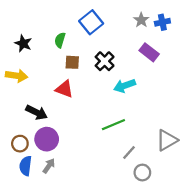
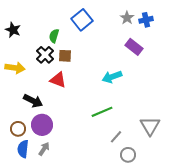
black star: (23, 43) -> (13, 30), moved
black cross: (105, 61) -> (45, 55), moved
gray triangle: (167, 140) -> (150, 126), turned -30

